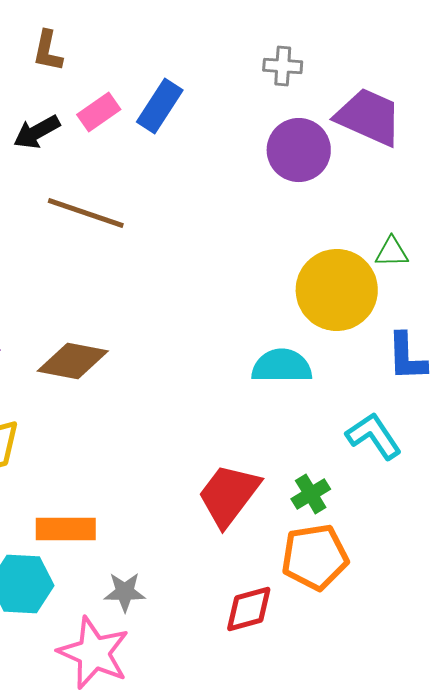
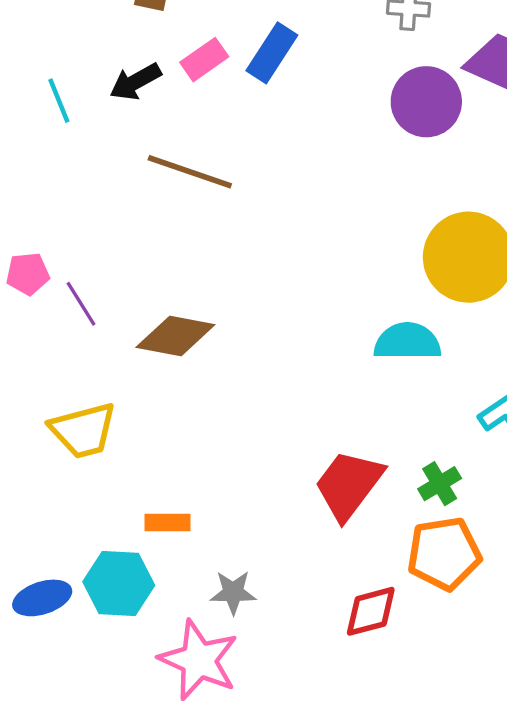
orange rectangle: (66, 529) -> (168, 522), size x0.7

